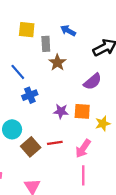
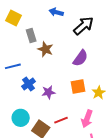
yellow square: (27, 30) -> (14, 18), moved, turned 35
blue arrow: (68, 31) -> (56, 12), moved
blue line: (18, 72) -> (13, 66), turned -49
purple star: (61, 111) -> (48, 92), moved

